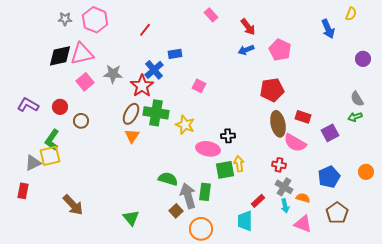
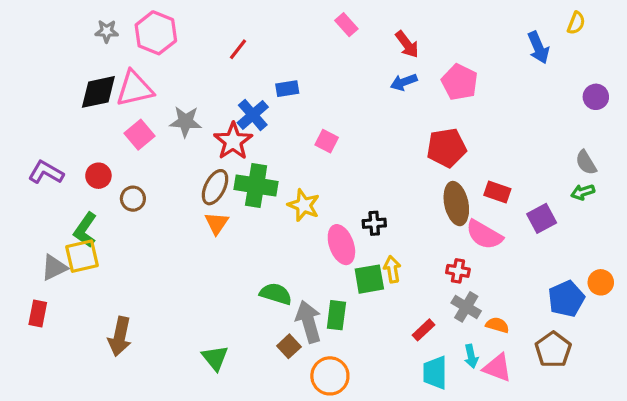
pink ellipse: (208, 149) -> (341, 245), turned 60
blue pentagon: (329, 177) -> (566, 299), moved
brown arrow: (73, 205) -> (120, 337), turned 55
cyan arrow: (285, 206) -> (471, 356), moved
cyan trapezoid: (245, 221) -> (435, 373), moved

